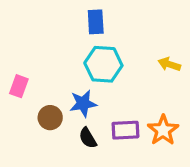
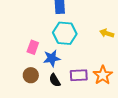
pink rectangle: (19, 86) -> (33, 47), moved
brown circle: (50, 118) -> (31, 75), moved

